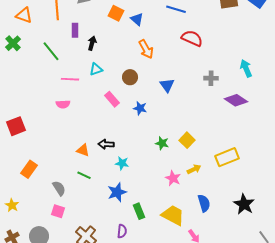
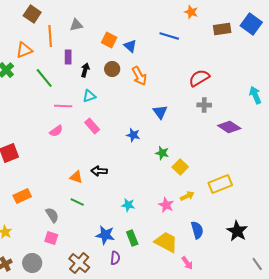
orange triangle: (24, 15) -> (24, 50), moved, turned -42
red semicircle: (192, 38) -> (199, 78), moved, turned -55
cyan arrow: (246, 68) -> (255, 95), moved
brown circle: (130, 77) -> (112, 69), moved
pink rectangle: (112, 99) -> (92, 126), moved
pink semicircle: (63, 104) -> (56, 131), turned -32
green star: (162, 143) -> (162, 153), moved
cyan star: (122, 163) -> (128, 205), moved
orange rectangle: (29, 169) -> (22, 196), turned 30
blue star: (117, 192) -> (105, 235), moved, turned 30

